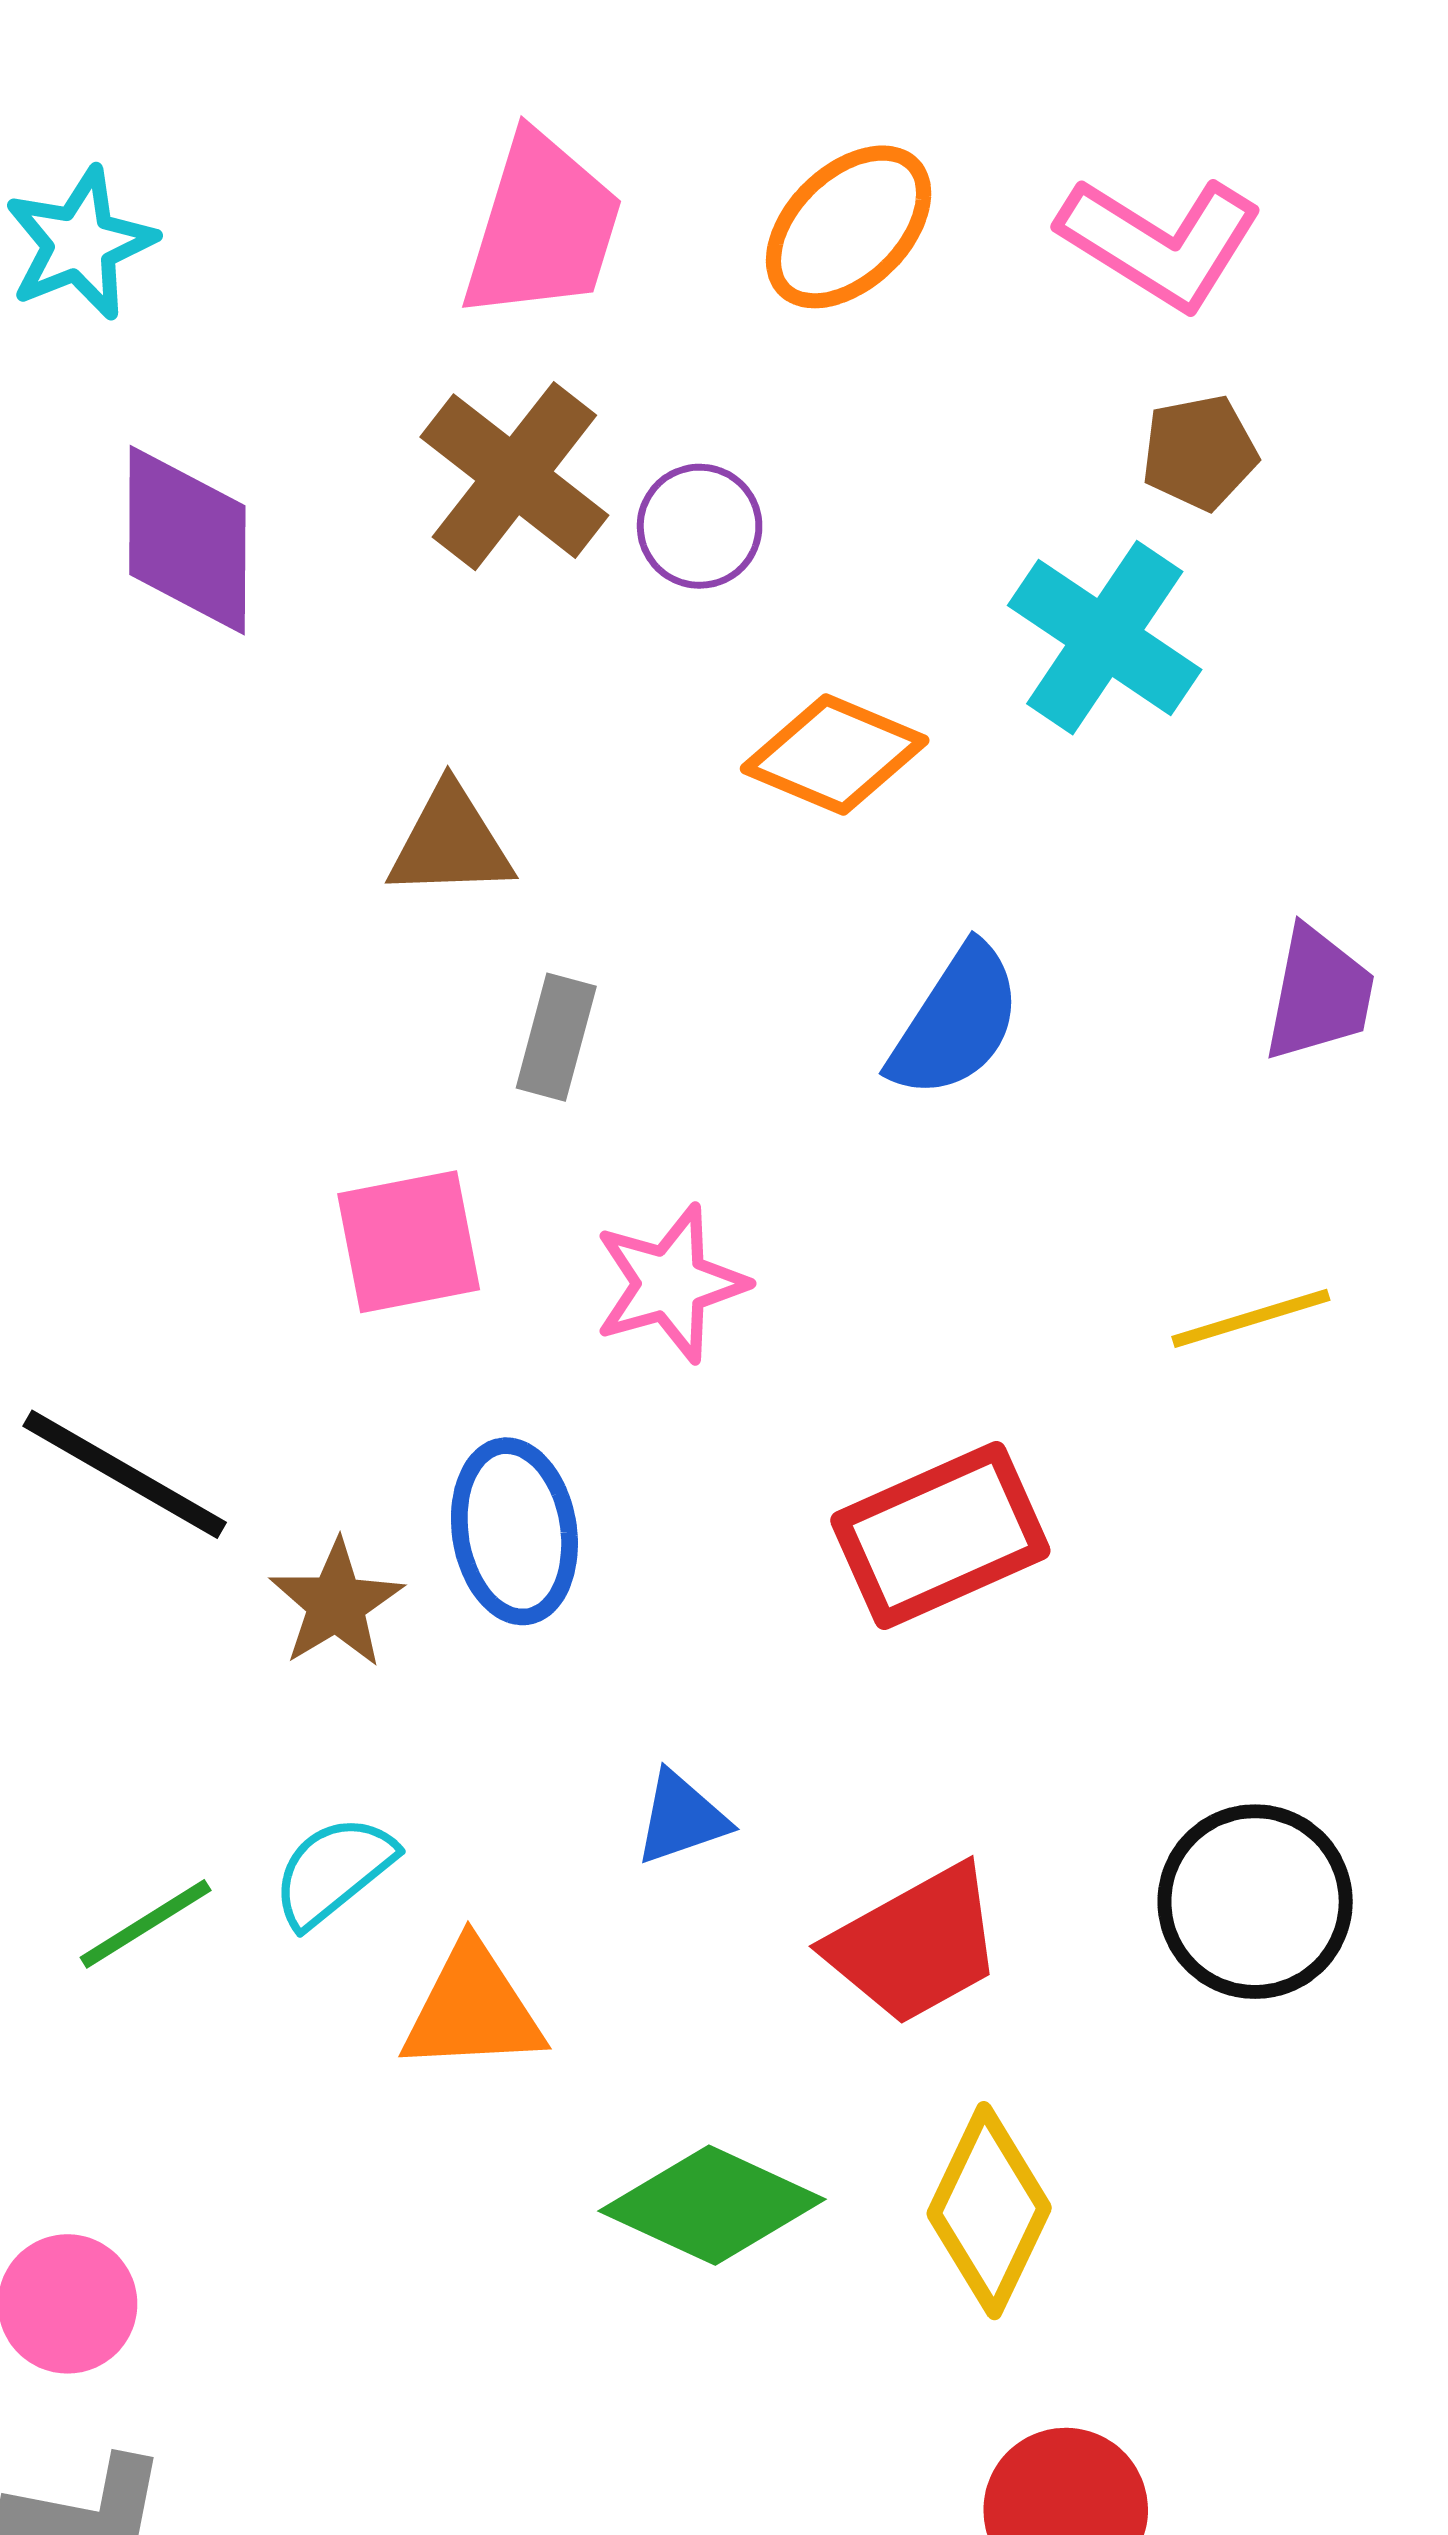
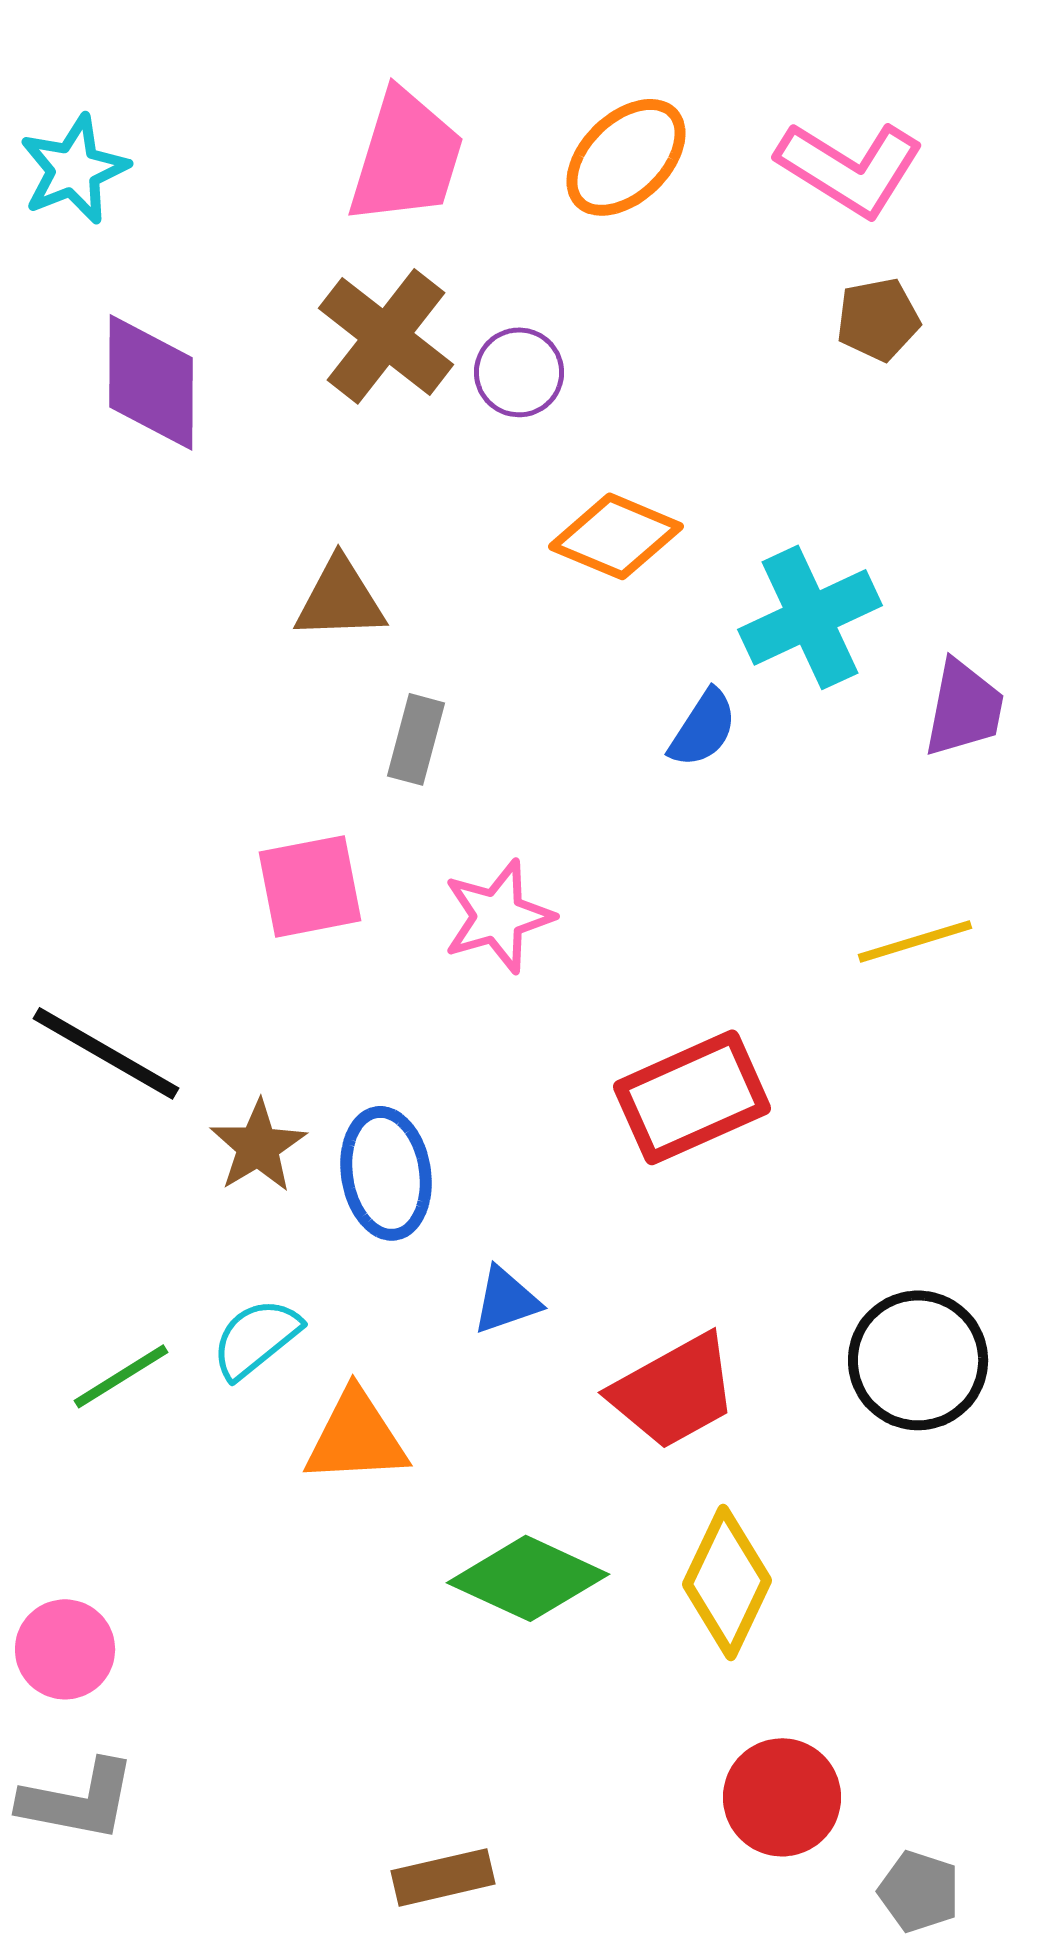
cyan cross: (1105, 638) -> (810, 617), moved, turned 31
blue semicircle: (956, 1022) -> (703, 728), size x0.7
blue ellipse: (514, 1531) -> (386, 1173), moved

